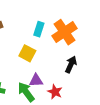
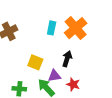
yellow square: (27, 53) -> (35, 62), moved
black arrow: (71, 64) -> (67, 59), moved

